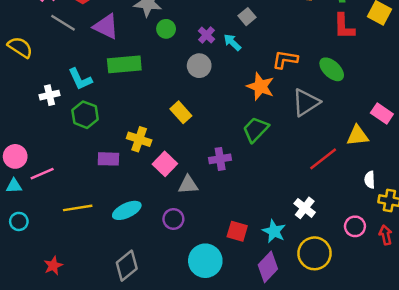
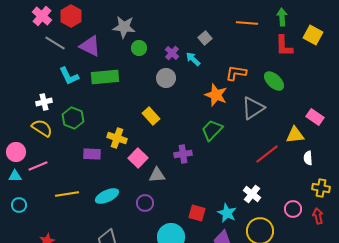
yellow semicircle: (20, 47) -> (42, 128), moved
cyan L-shape: (80, 79) -> (69, 76), moved
white semicircle: (370, 180) -> (308, 158), moved

